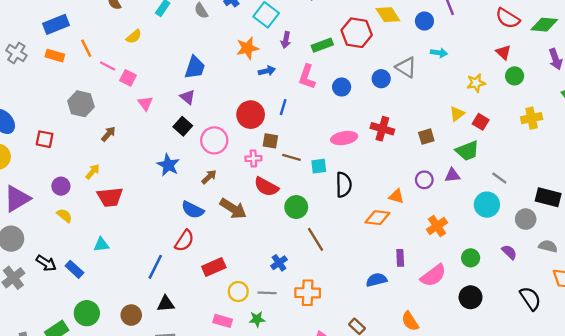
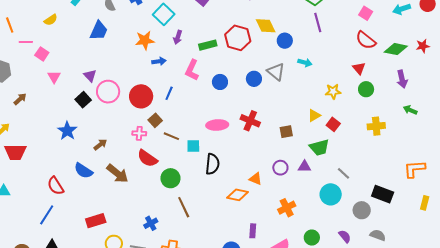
blue circle: (424, 21) -> (285, 41), moved
pink line: (107, 66) -> (26, 42), turned -32
blue trapezoid: (195, 68) -> (99, 31), moved
pink circle: (214, 140) -> (108, 92), moved
brown square: (270, 141) -> (155, 120), turned 32
red semicircle: (184, 241) -> (56, 186), moved, turned 108

